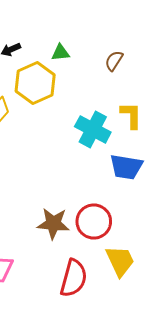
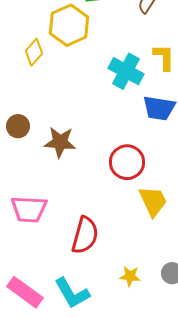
brown star: (53, 224) -> (60, 142), moved
red semicircle: (74, 278) -> (85, 235), moved

